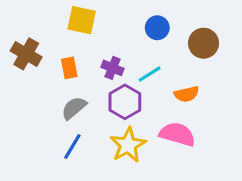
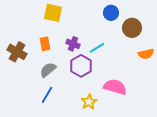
blue circle: (157, 28) -> (111, 13), moved
brown cross: (26, 54) -> (17, 52), moved
orange semicircle: (187, 94) -> (146, 54), moved
yellow star: (128, 145) -> (89, 102), moved, size x0.7

